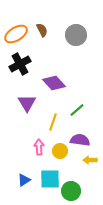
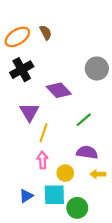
gray circle: (76, 35) -> (97, 68), moved
yellow line: (53, 122) -> (43, 133), moved
yellow circle: (60, 151) -> (65, 173), moved

